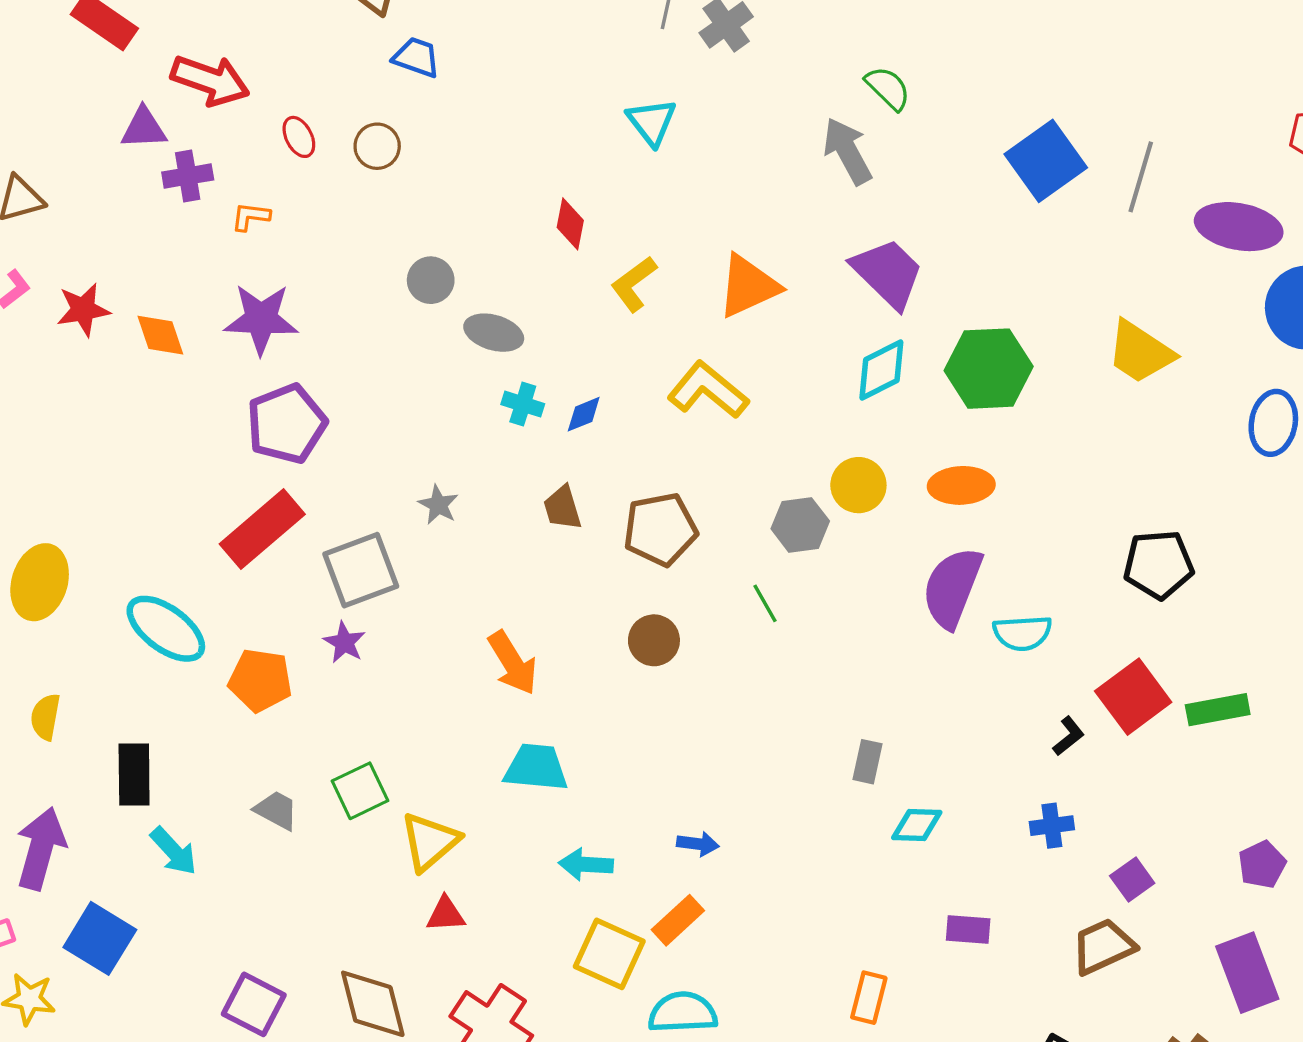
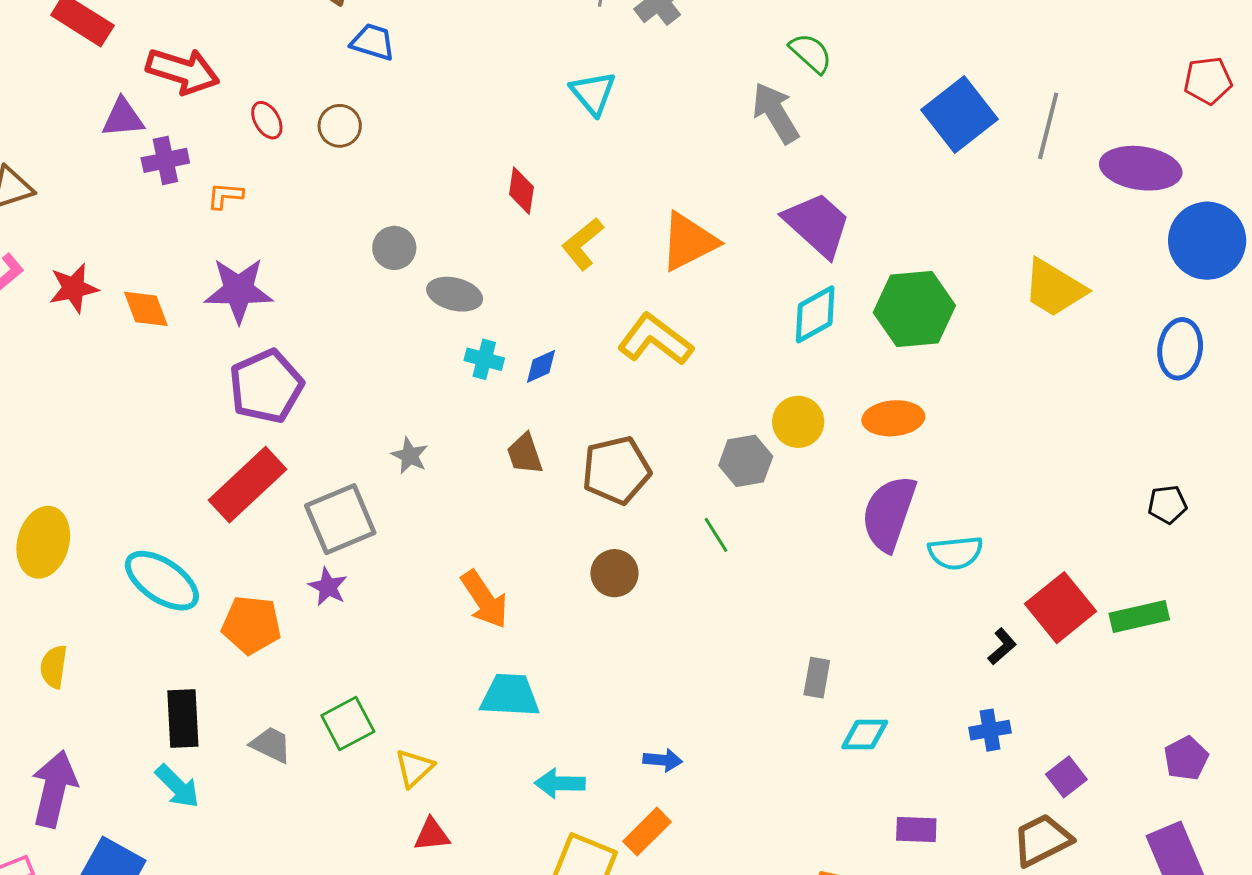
black pentagon: (1159, 564) -> (1167, 504), moved, size x0.6
black rectangle: (134, 774) -> (183, 718), moved
yellow triangle: (430, 842) -> (414, 768), size x0.7

